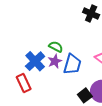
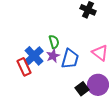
green semicircle: (56, 47) -> (54, 42), turned 48
red rectangle: (24, 83) -> (24, 67), moved

